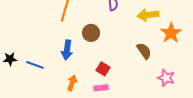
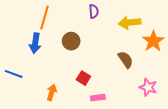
blue arrow: (67, 50) -> (35, 43), moved
pink rectangle: (101, 88) -> (98, 98), moved

